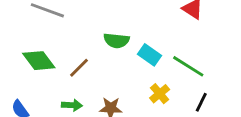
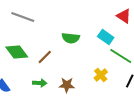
cyan rectangle: (150, 55) -> (106, 37), moved

